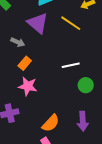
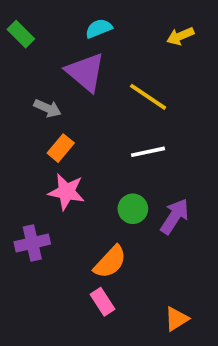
yellow line: (71, 23) -> (148, 97), moved
green circle: (86, 85) -> (133, 209), moved
purple arrow: (83, 121) -> (175, 216), moved, turned -144

